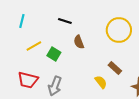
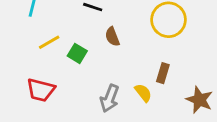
brown rectangle: (115, 68) -> (163, 73), turned 64
gray arrow: (55, 86) -> (110, 98), moved

